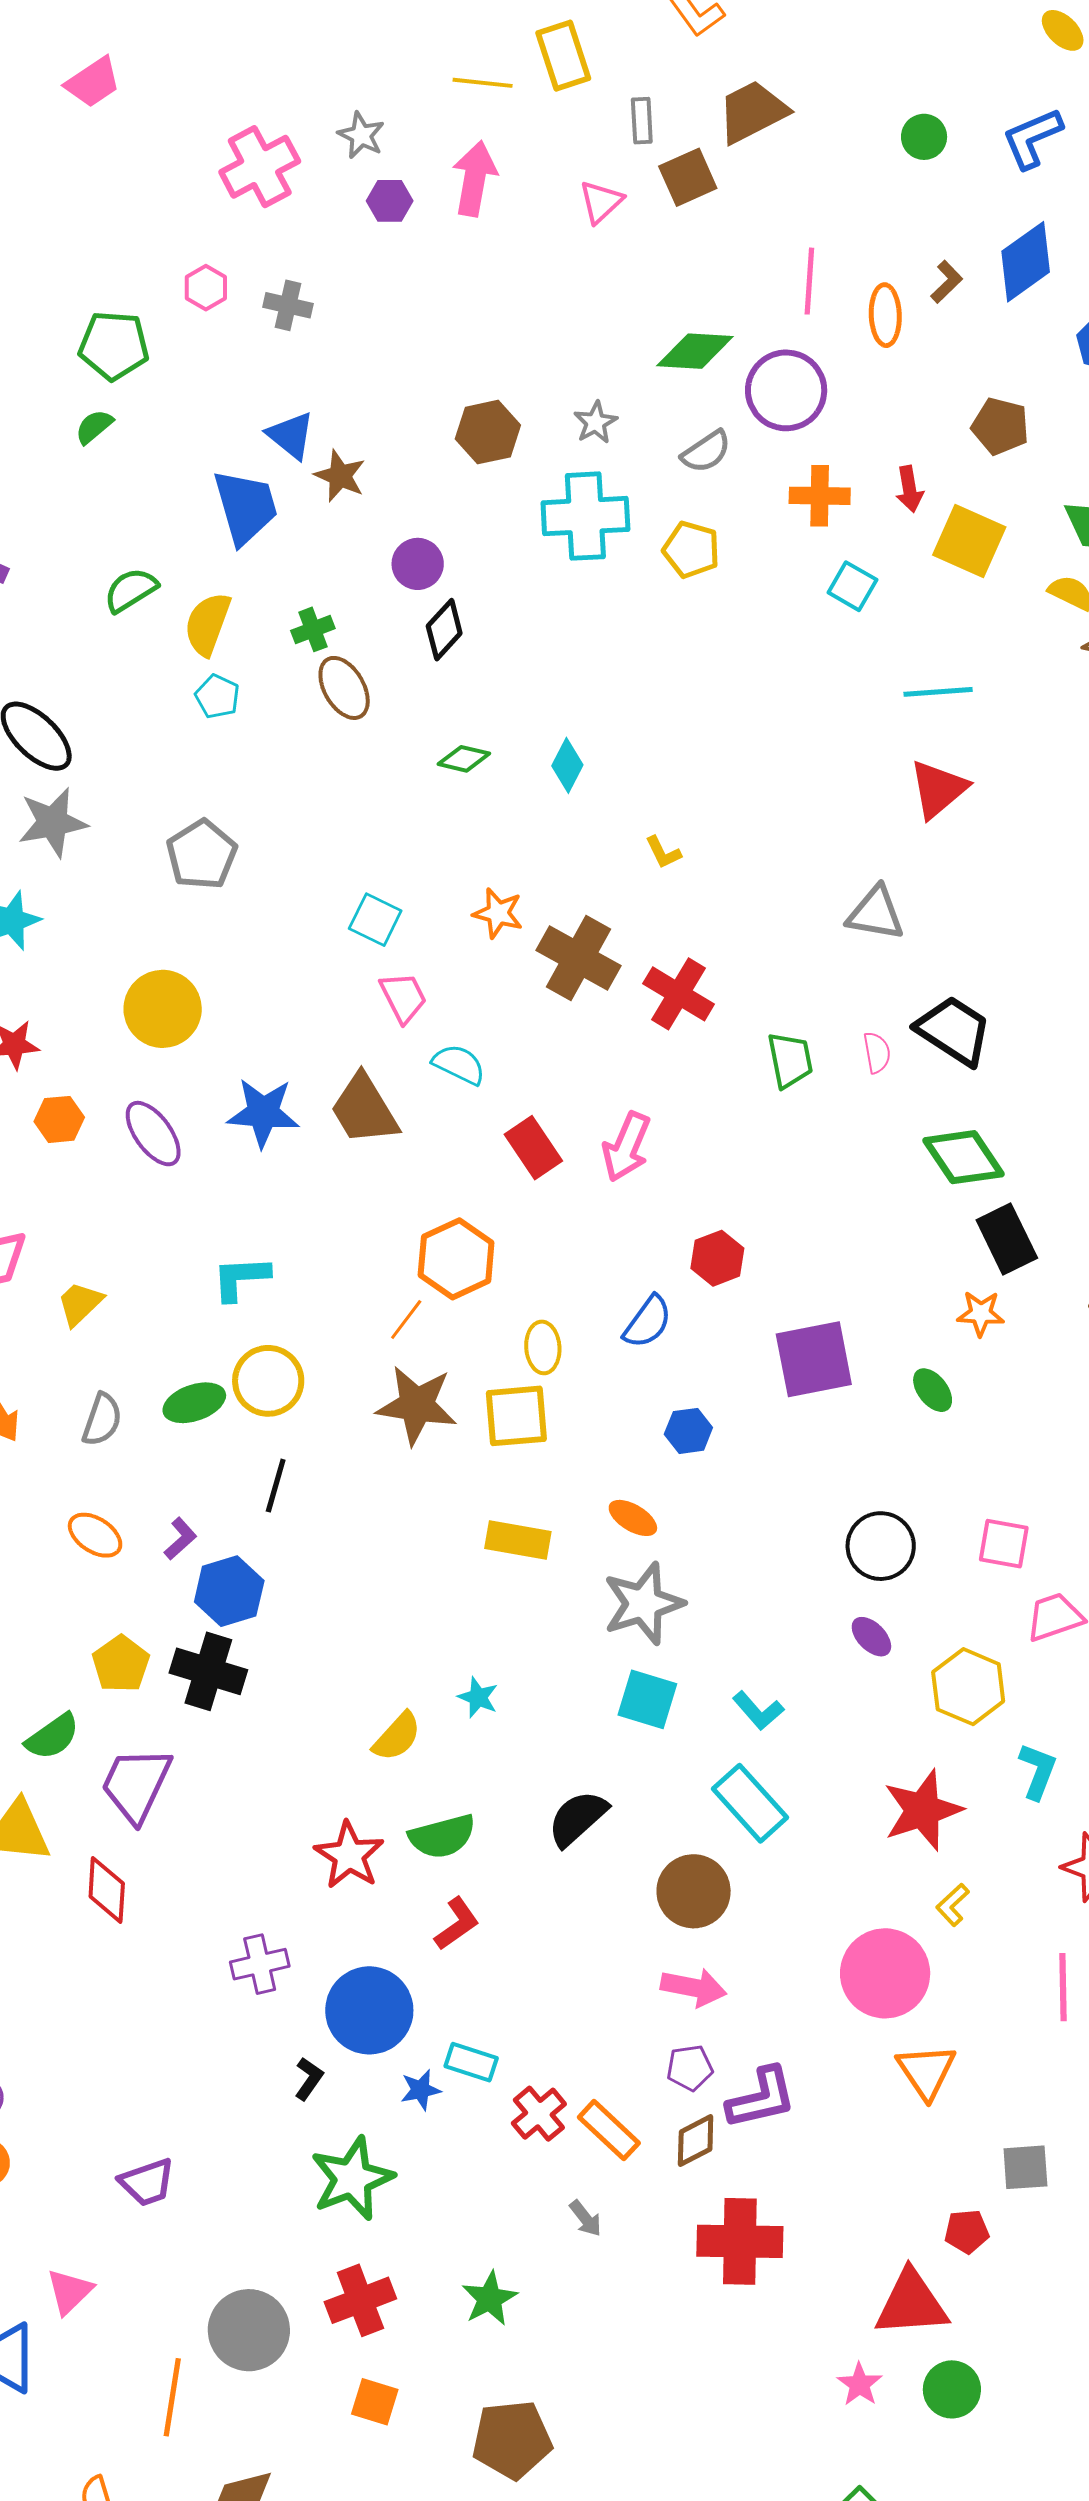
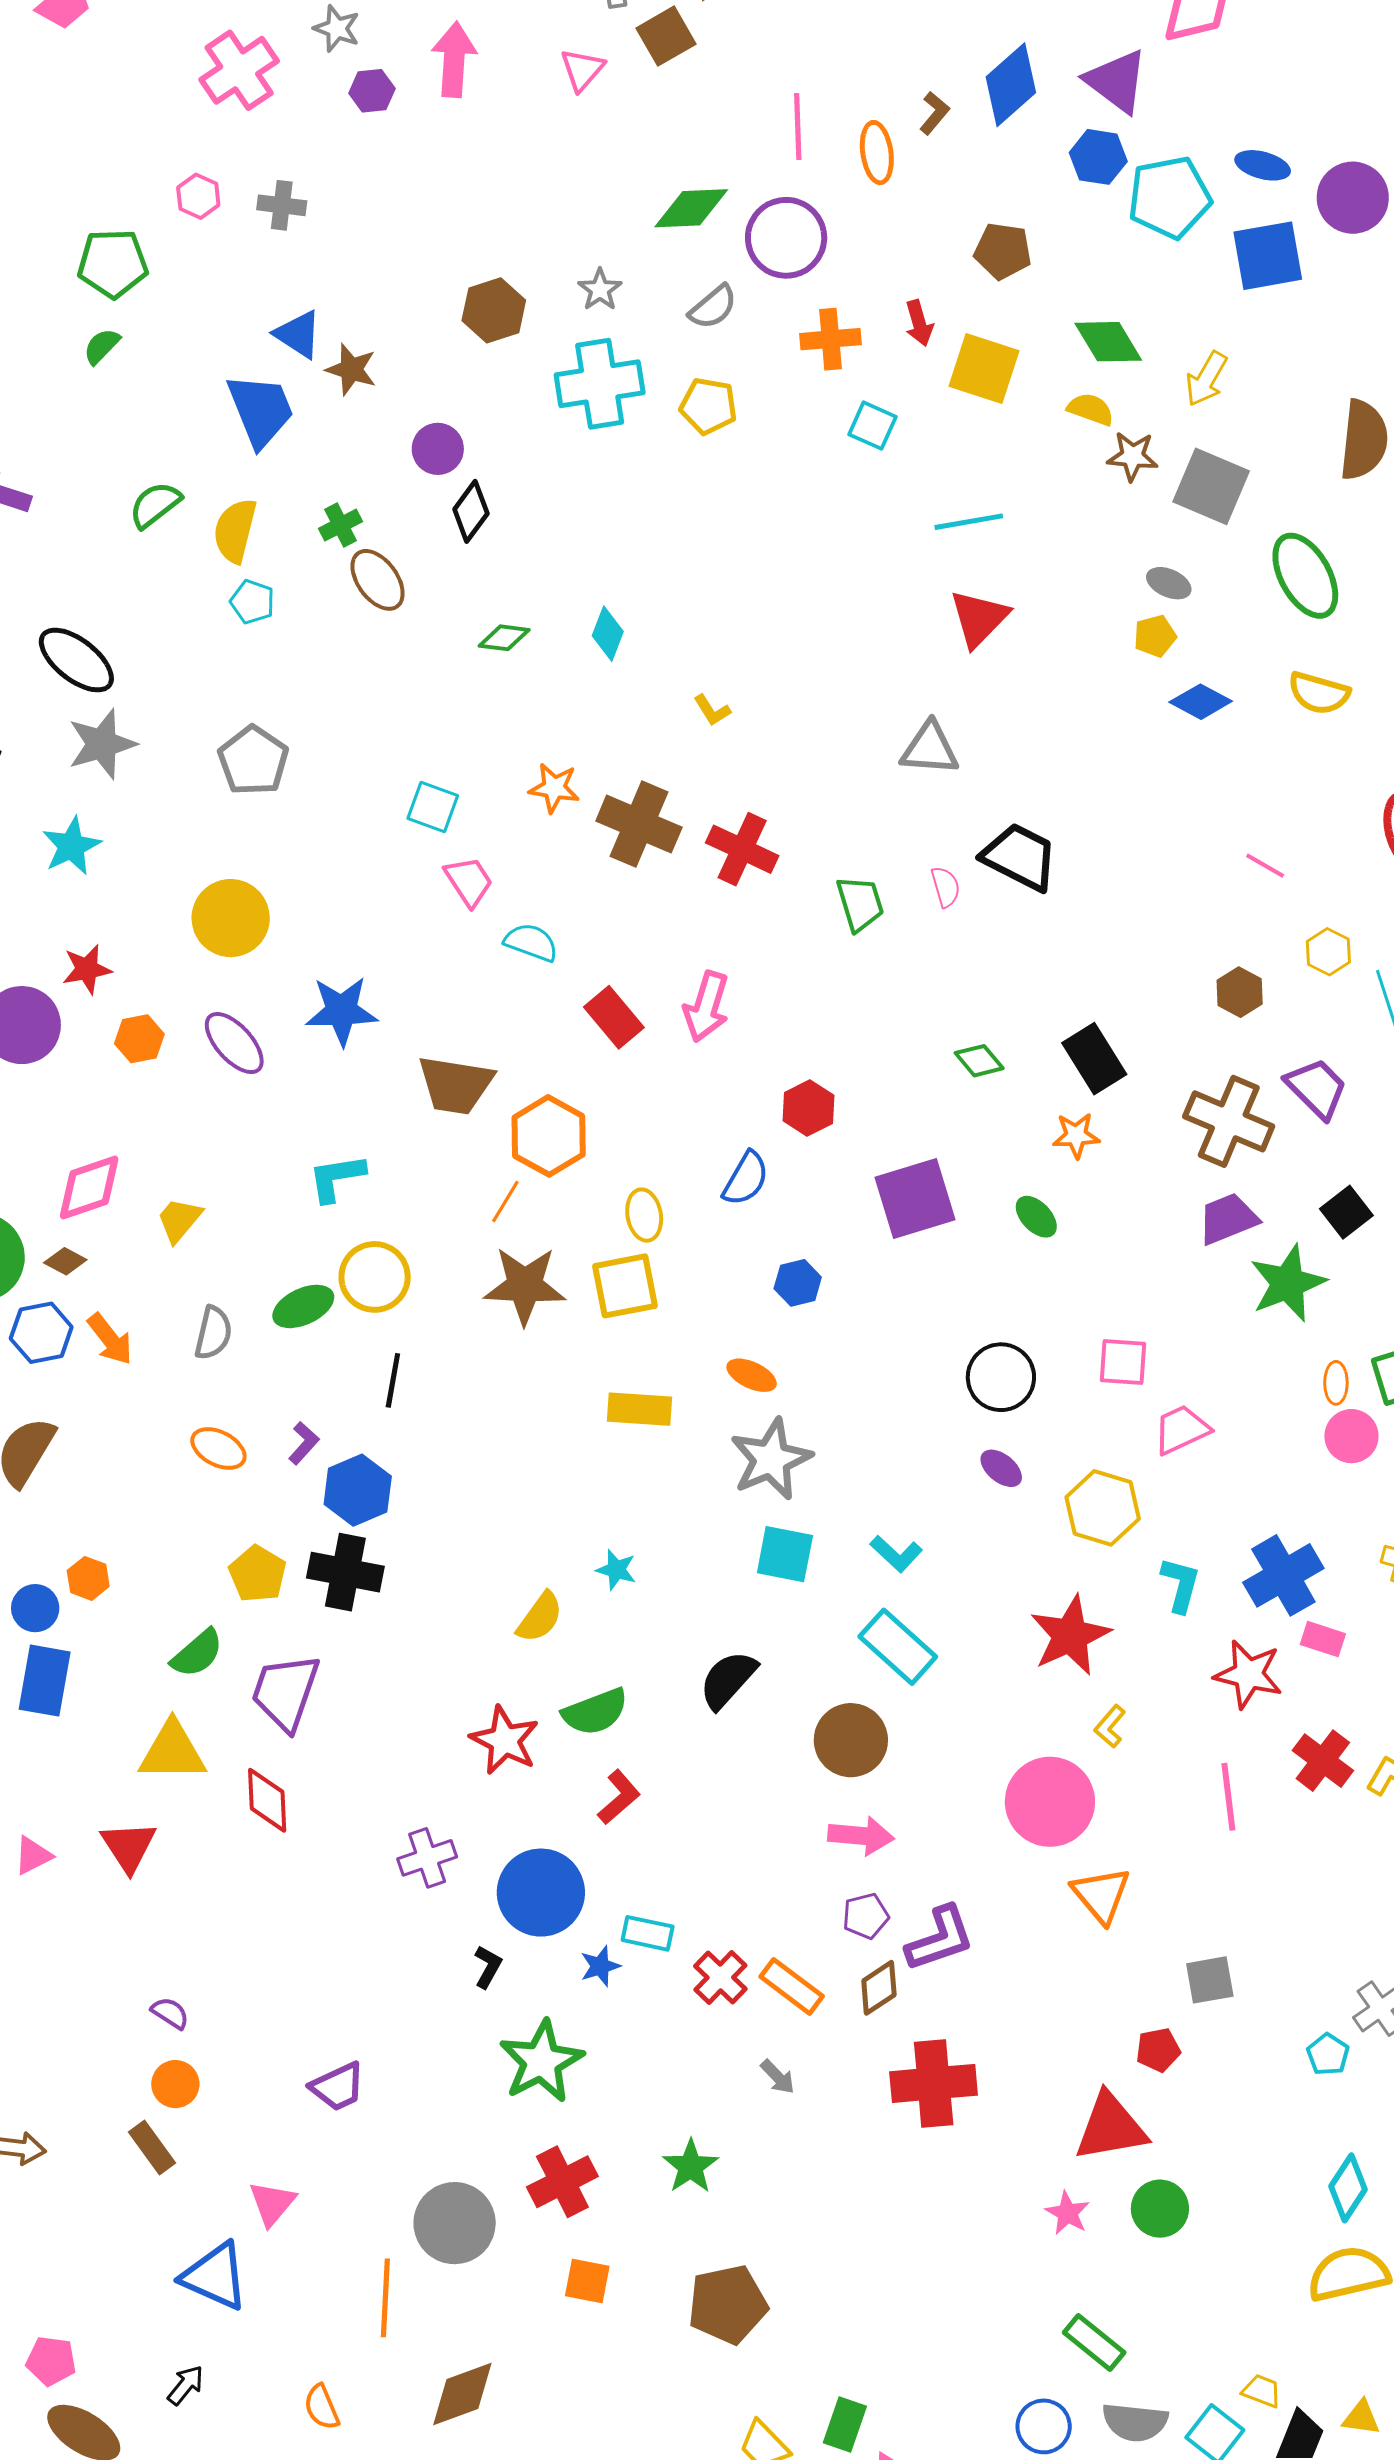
brown trapezoid: (364, 1109) -> (456, 1085), moved, turned -44
green diamond: (963, 1157) -> (979, 1061), moved, size x0.6

